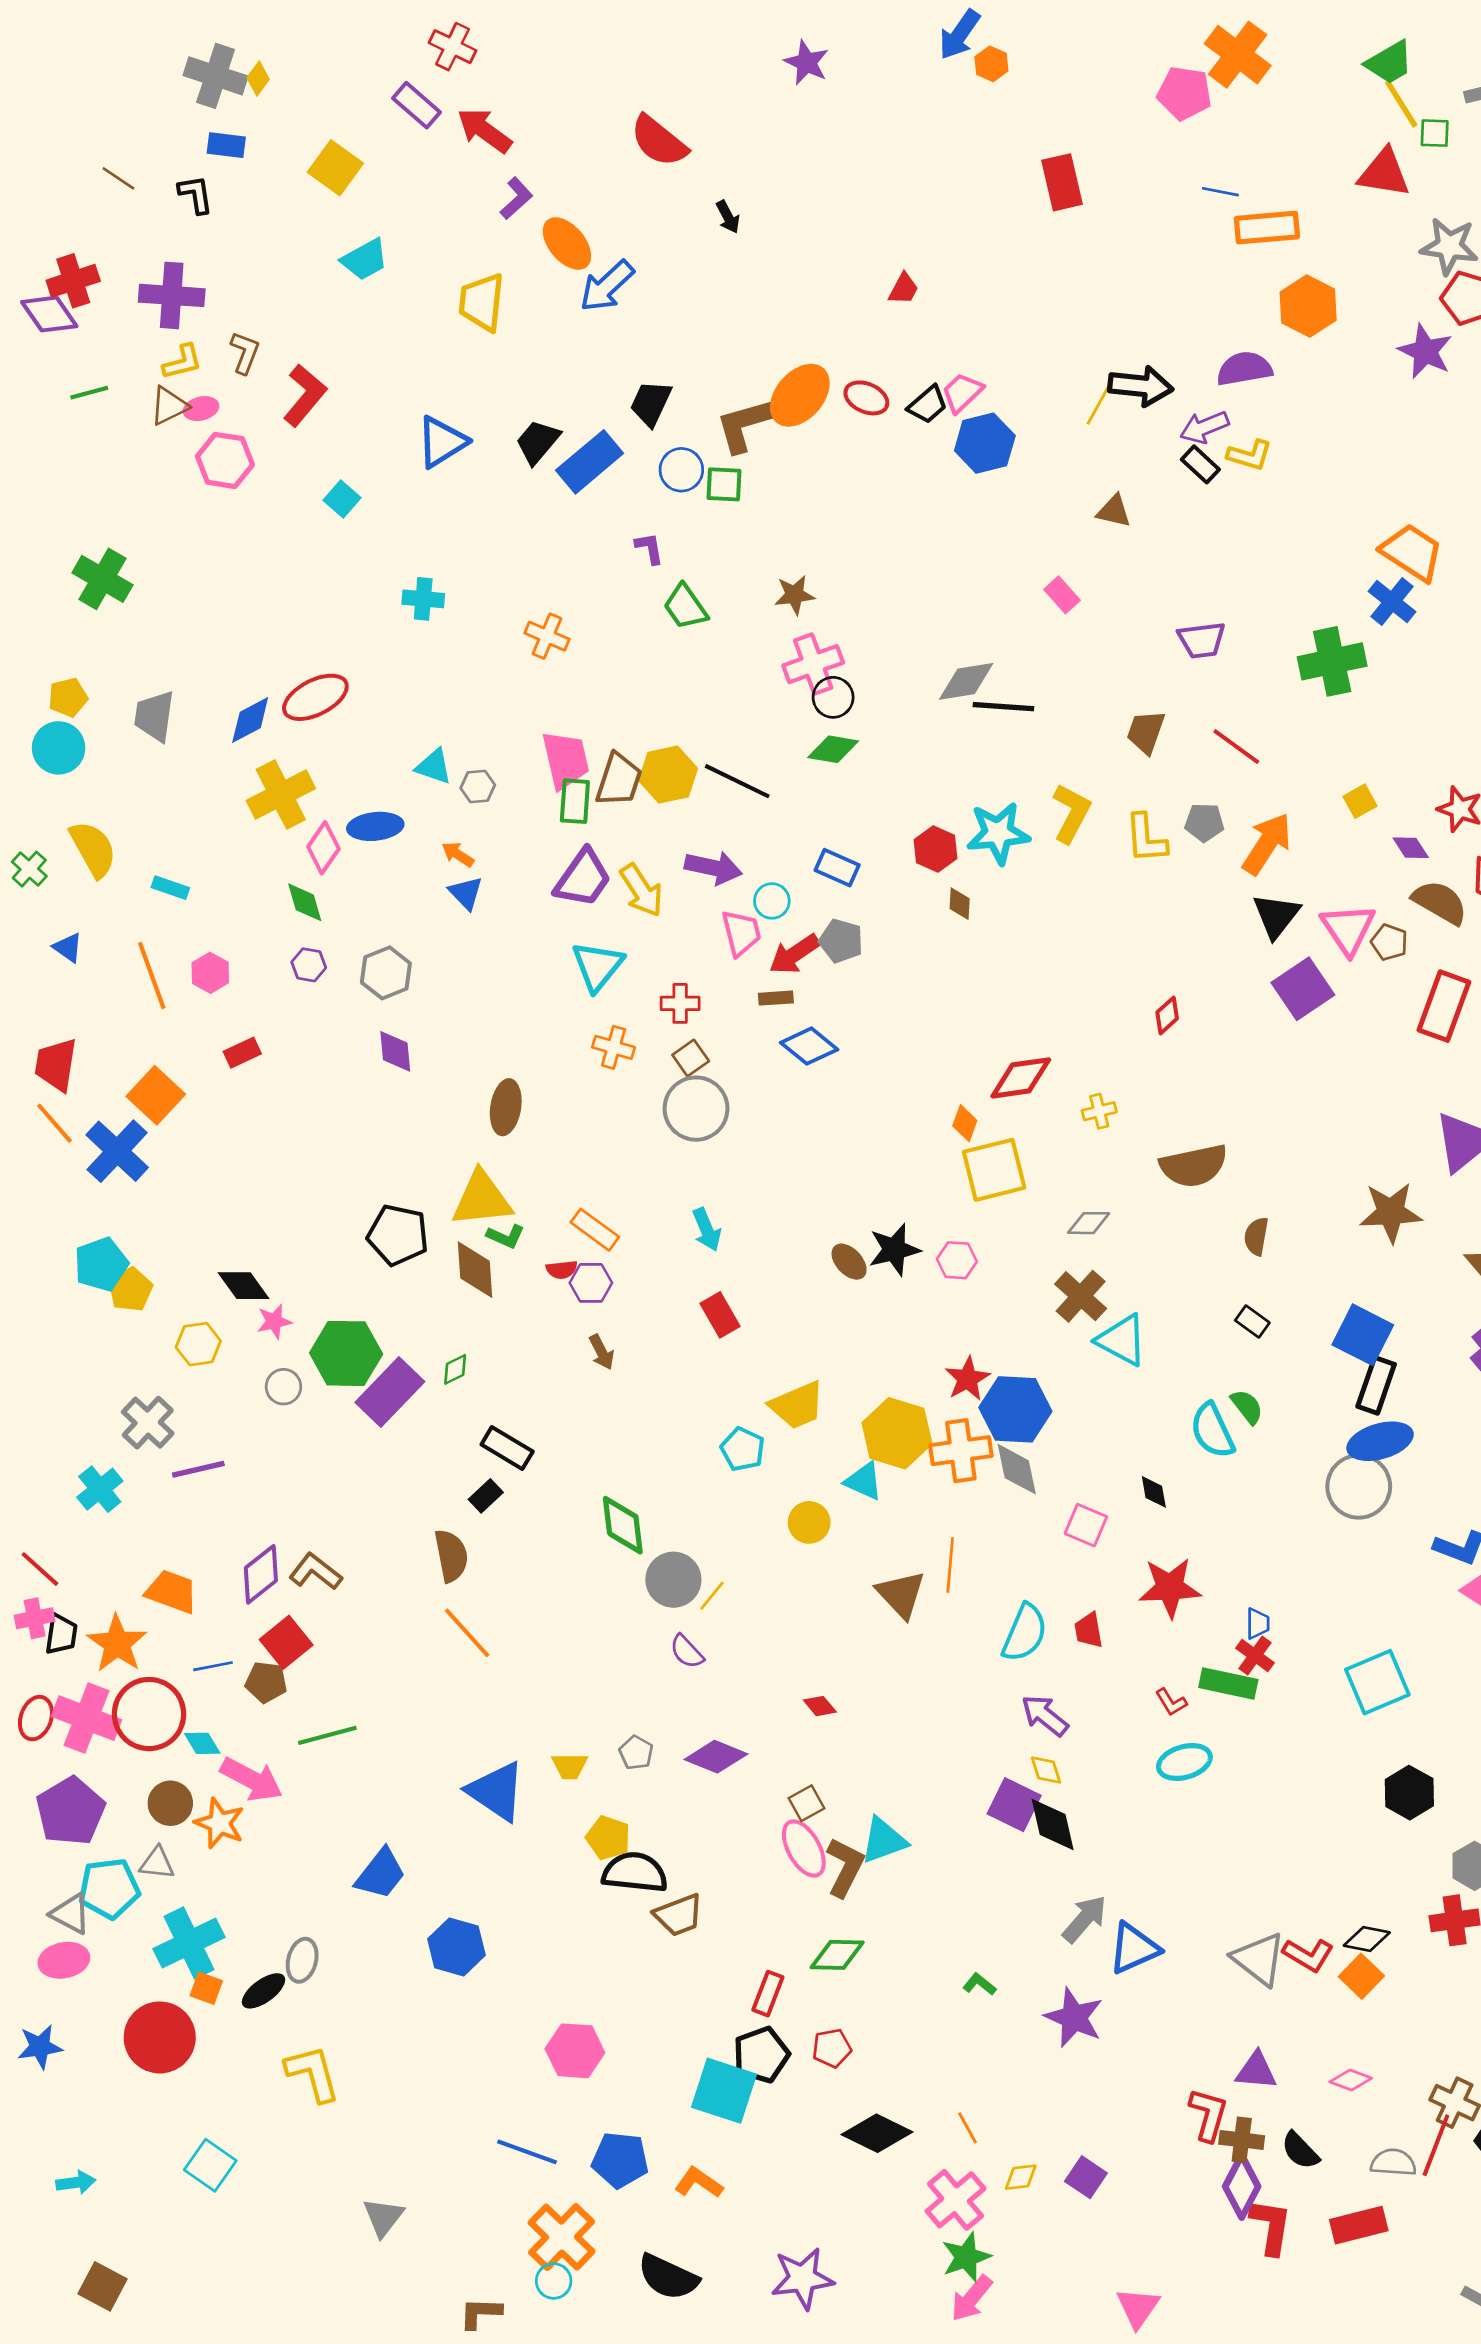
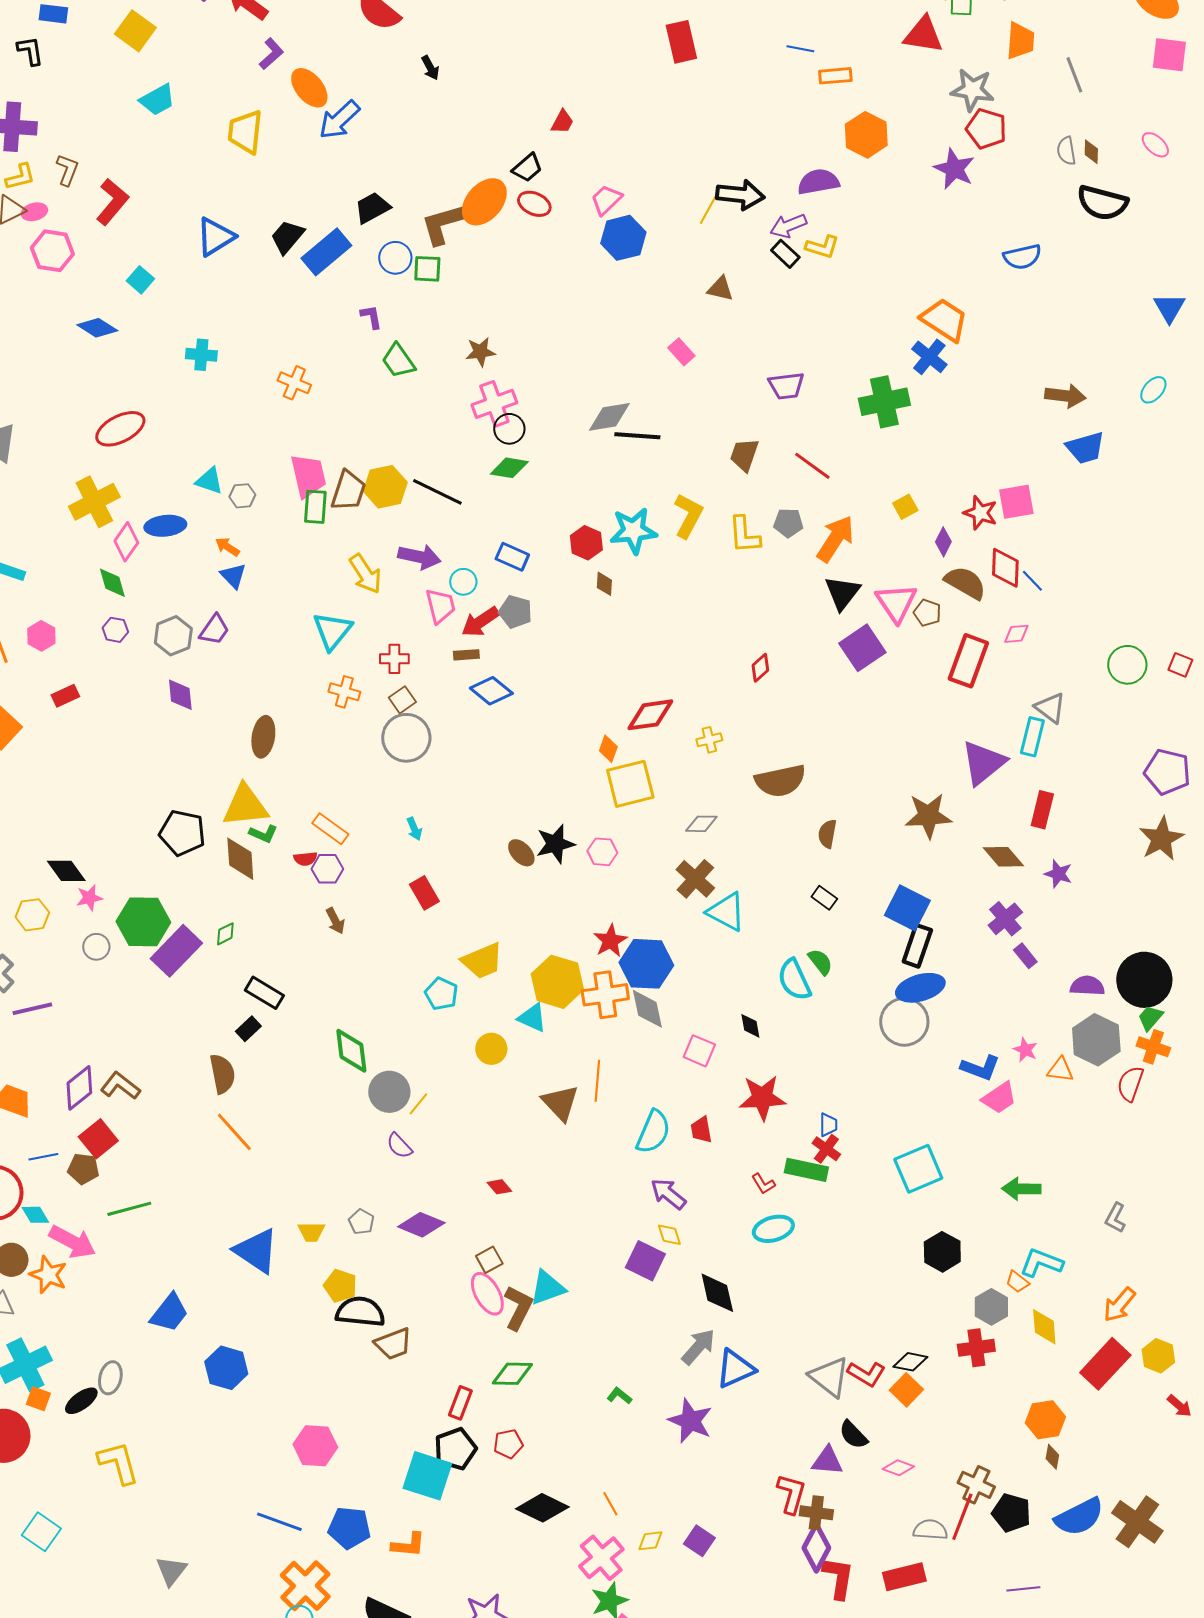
orange rectangle: (1267, 228) -> (835, 76), size x0.7
black trapezoid: (651, 403) -> (372, 208), turned 36
black trapezoid: (928, 405) -> (527, 168), moved
blue diamond: (250, 720) -> (97, 328), moved, turned 60
purple diamond: (1411, 848) -> (943, 542), turned 60
purple trapezoid: (583, 878) -> (214, 630), moved, size x0.7
cyan arrow: (707, 1230) -> (414, 829), size x0.7
black diamond: (1053, 1825) -> (717, 1293), moved
black semicircle: (1300, 2151) -> (853, 1435), moved
orange L-shape: (699, 2183) -> (408, 1545), turned 150

